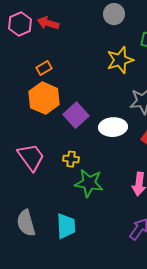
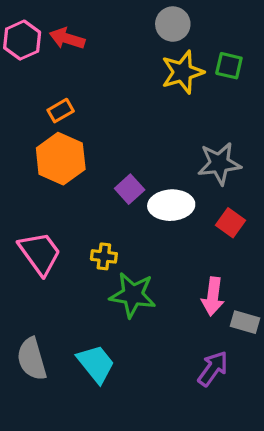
yellow star: (120, 60) -> (182, 72), moved
purple square: (76, 115) -> (130, 189), moved, size x0.7
cyan trapezoid: (66, 226) -> (96, 364), turned -36

